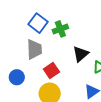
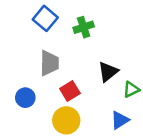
blue square: (38, 23) -> (45, 18), moved
green cross: (60, 29) -> (84, 27), moved

